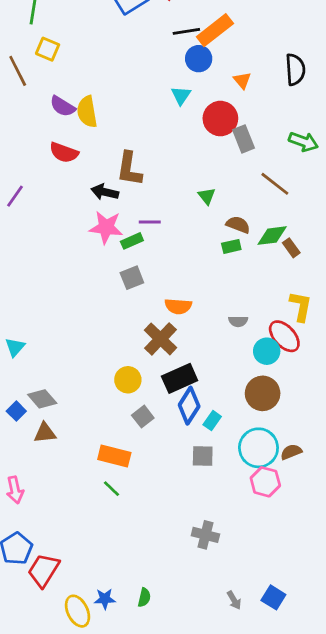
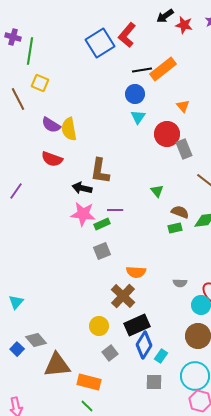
blue circle: (199, 59) -> (135, 94), moved
brown triangle: (45, 433) -> (57, 365), moved, size x1.6

